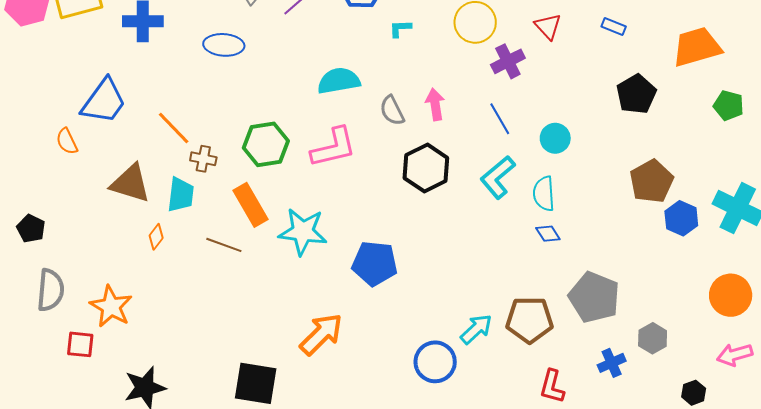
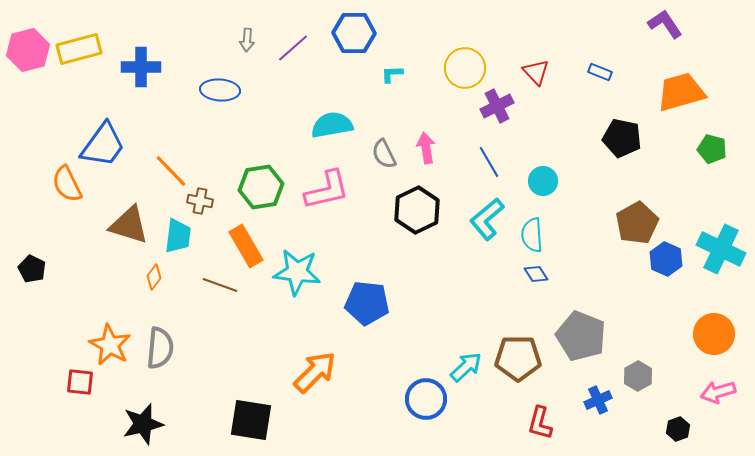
black pentagon: (636, 94) -> (622, 138), turned -30
orange semicircle: (67, 141) -> (67, 184), size x1.4
gray semicircle: (50, 290) -> (160, 348), moved

